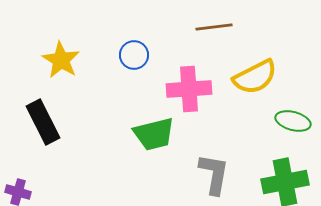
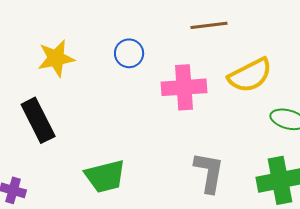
yellow star: (61, 60) -> (56, 58), turned 30
green trapezoid: (154, 134) -> (105, 176), moved

